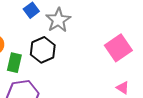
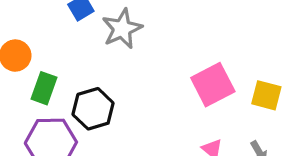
black hexagon: (43, 50) -> (93, 109), moved

